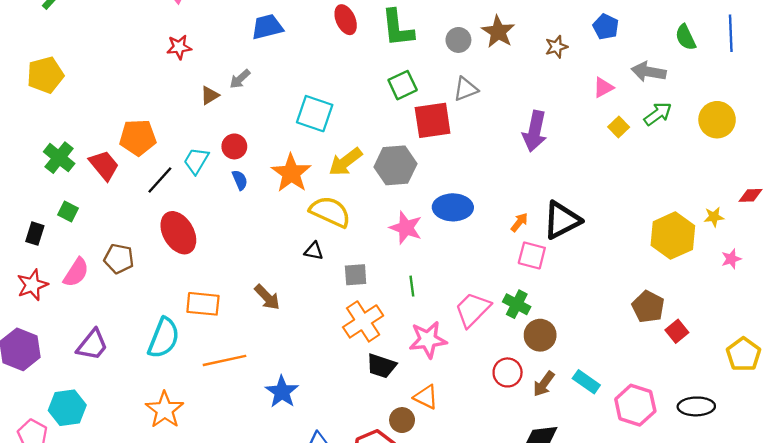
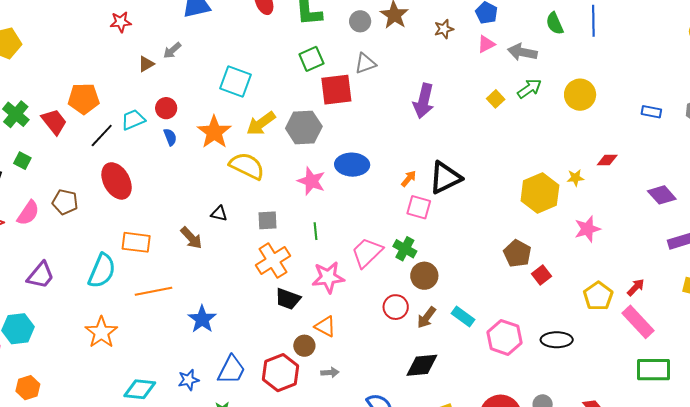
pink triangle: (603, 88) -> (486, 44), moved
cyan trapezoid: (196, 161) -> (133, 120), turned 35
black triangle: (314, 251) -> (219, 214), moved
pink star: (731, 259) -> (587, 229), moved, size x1.5

